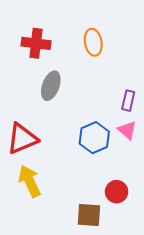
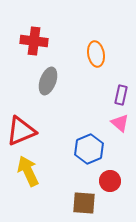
orange ellipse: (93, 42) -> (96, 54), moved
blue hexagon: (94, 138) -> (89, 149), moved

